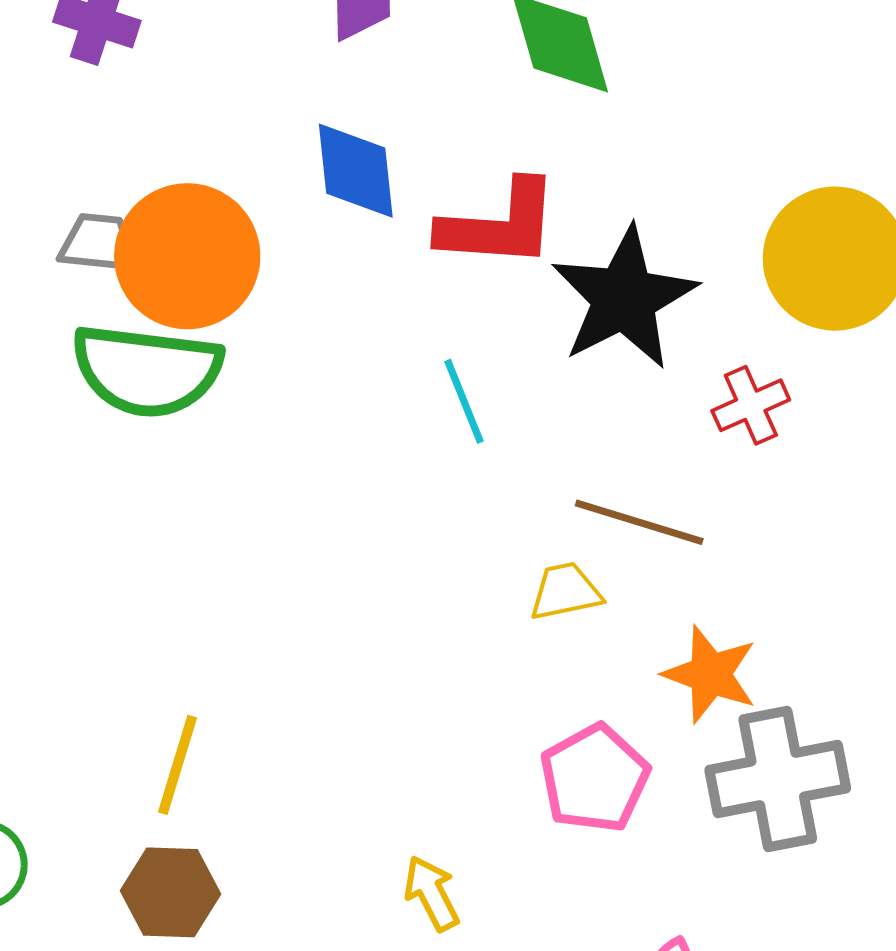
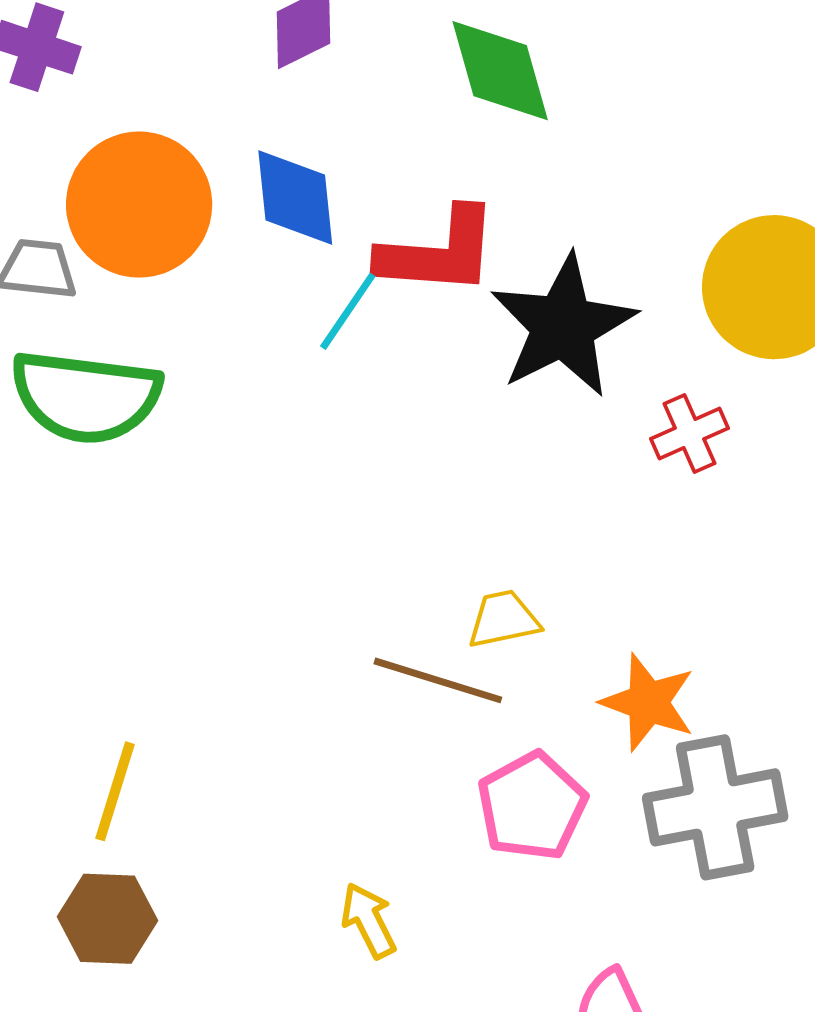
orange circle: (187, 256) -> (139, 205), moved
cyan line: (464, 401) -> (348, 311), moved, turned 56
brown line: (639, 522) -> (438, 680), moved

